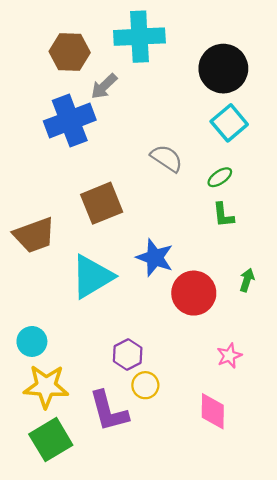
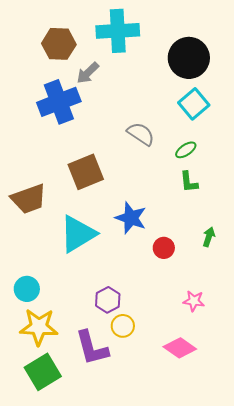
red circle: (194, 293) -> (164, 248), size x0.6
pink star: (229, 356) -> (194, 301), turned 30
pink diamond: (213, 411) -> (180, 348), turned -56

